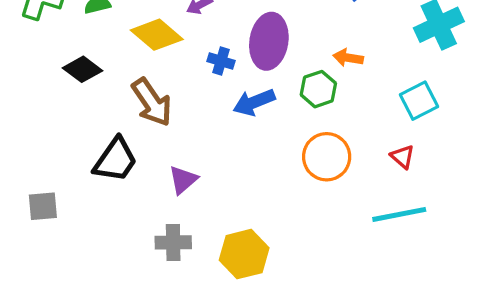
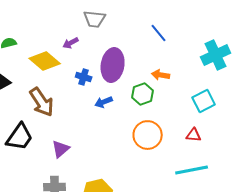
blue arrow: (254, 102) -> (104, 102), size x0.7
red triangle: (402, 157) -> (194, 135), turned -35

